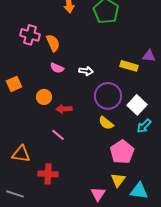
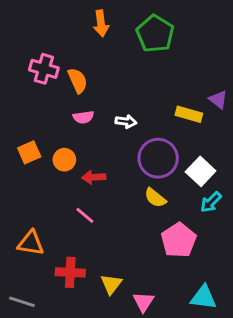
purple triangle: (149, 56) -> (218, 100), turned 32
pink semicircle: (57, 68) -> (83, 117), turned -32
orange square: (14, 84) -> (29, 152), moved
yellow triangle: (118, 180) -> (111, 284), moved

